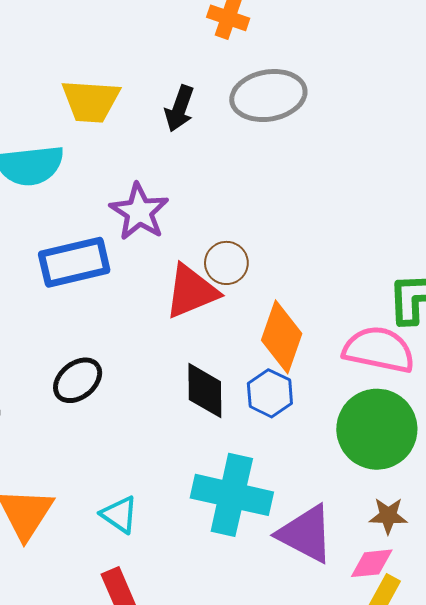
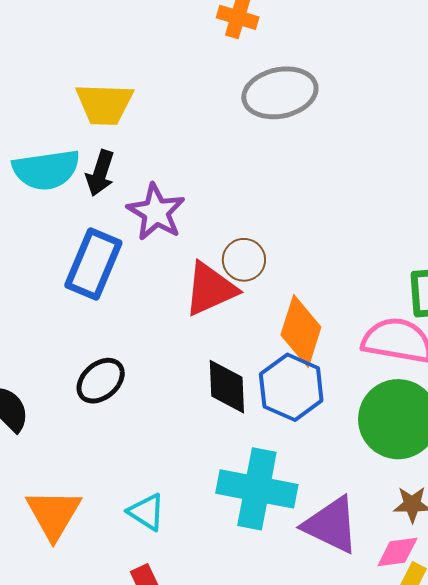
black arrow: (179, 109) -> (100, 173), moved
blue rectangle: (74, 262) -> (93, 264), turned -52
blue hexagon: (270, 393) -> (291, 387), size x1.4

